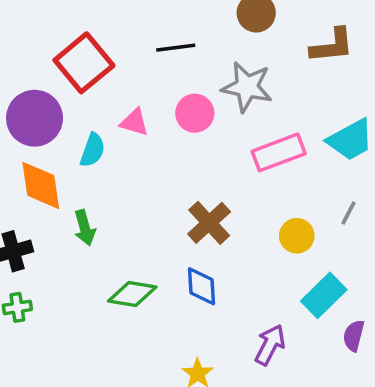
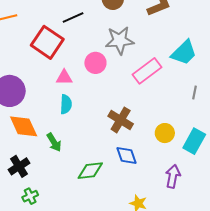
black line: (176, 48) -> (73, 18), moved
red square: (84, 63) -> (47, 42), moved
cyan semicircle: (93, 150) -> (66, 104), moved
yellow circle: (297, 236) -> (165, 133), moved

